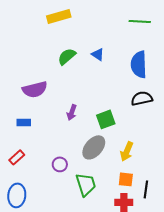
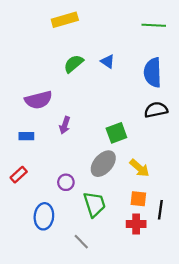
purple arrow: (72, 112) -> (65, 125), moved
yellow arrow: (127, 151) -> (139, 168), turned -72
blue ellipse: (17, 195) -> (44, 216), moved

